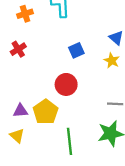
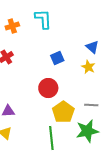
yellow pentagon: (46, 112) -> (63, 112), moved

